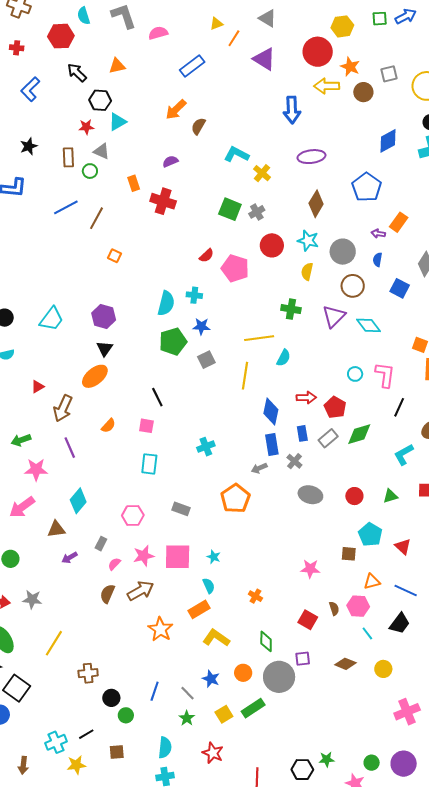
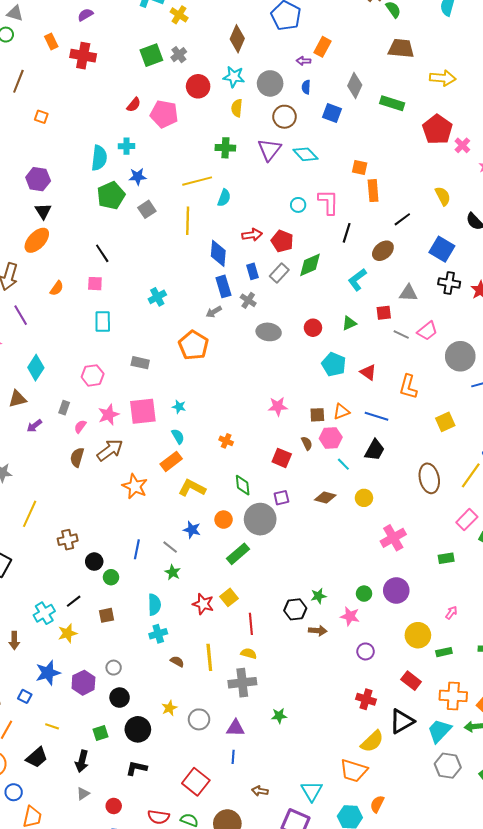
green square: (230, 209) -> (151, 55), turned -35
brown square: (349, 554) -> (317, 415), moved
yellow square: (224, 714) -> (229, 597), moved

